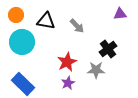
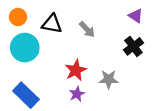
purple triangle: (120, 14) -> (136, 16), turned 40
black cross: (108, 49) -> (133, 46), moved

